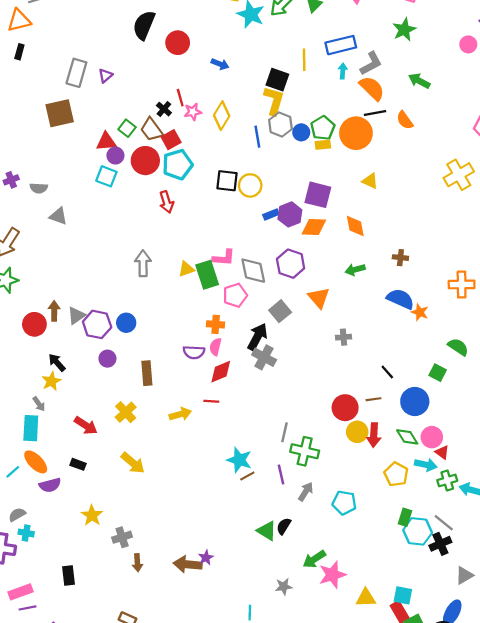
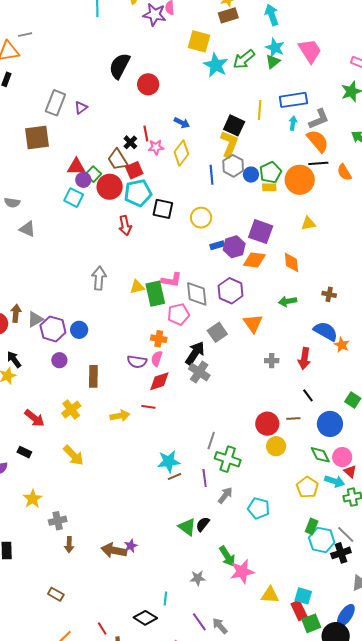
blue arrow: (220, 64) -> (182, 123), moved
green square: (127, 128) -> (93, 174), moved
black square: (227, 181) -> (163, 209), moved
yellow triangle: (370, 181) -> (308, 224), turned -42
red arrow: (374, 435) -> (304, 358), moved
cyan star: (239, 460) -> (169, 461), turned -30
green arrow: (314, 559) -> (227, 556), turned -95

